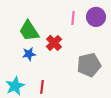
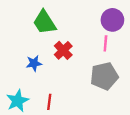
pink line: (73, 18) -> (105, 43), moved
green trapezoid: (29, 31) -> (44, 22), moved

